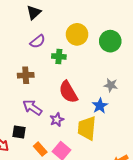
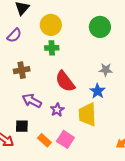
yellow circle: (77, 34) -> (51, 25), moved
purple semicircle: (38, 41) -> (14, 35), moved

